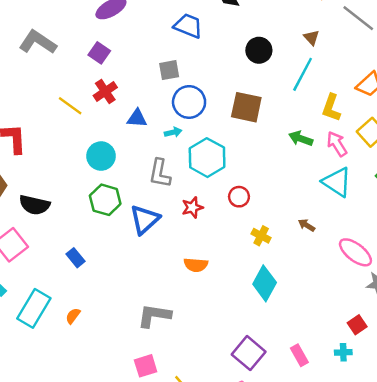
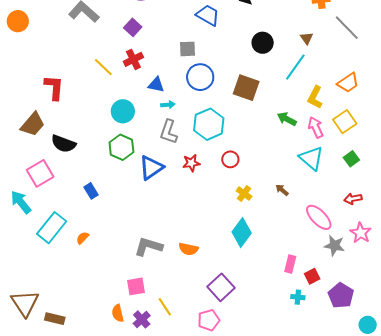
cyan arrow: (173, 132) -> (168, 105), moved
orange semicircle: (196, 265) -> (188, 249), moved
pink rectangle: (299, 355) -> (290, 264), moved, turned 36

